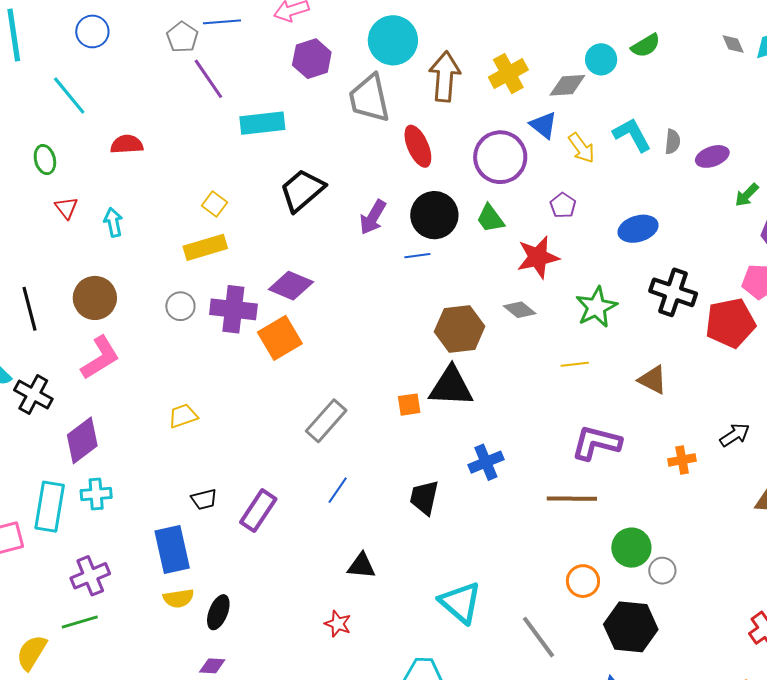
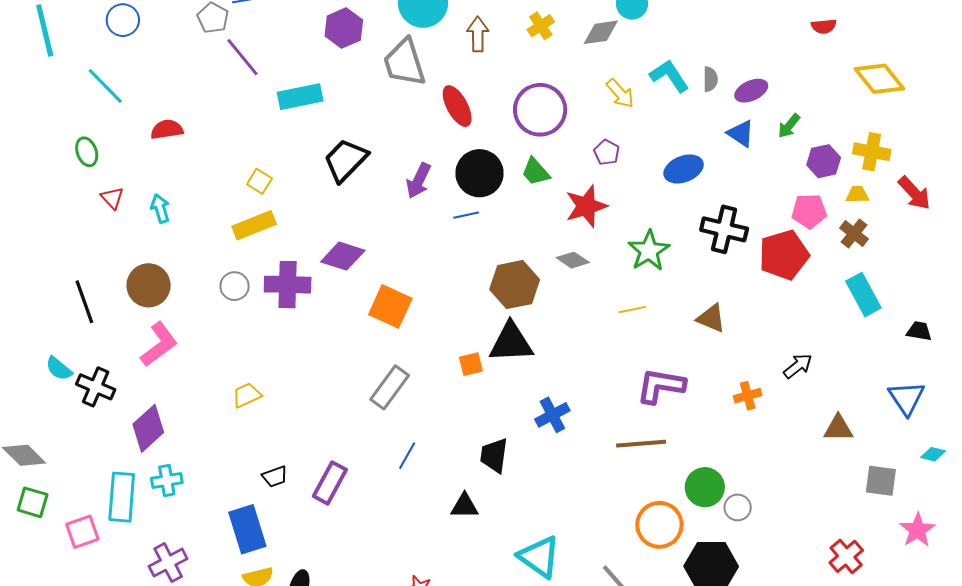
yellow cross: (508, 74) -> (541, 26), size x0.7
brown arrow: (445, 76) -> (478, 34), size x0.7
blue triangle: (544, 125) -> (741, 134), moved
orange square: (280, 338) -> (390, 306), moved, turned -30
black triangle: (361, 566) -> (465, 506), moved
orange circle: (583, 581) -> (659, 525), size x1.4

